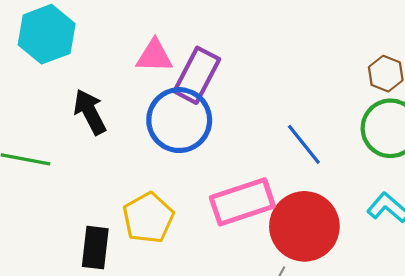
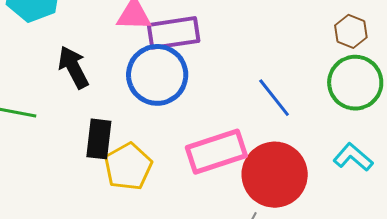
purple rectangle: (197, 75) -> (174, 33), turned 54
black rectangle: (95, 248) -> (99, 139), moved

